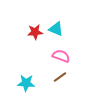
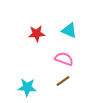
cyan triangle: (56, 29) -> (69, 30), moved

